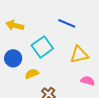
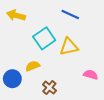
yellow triangle: (79, 55) -> (69, 47), moved
blue circle: (13, 58) -> (12, 79), moved

